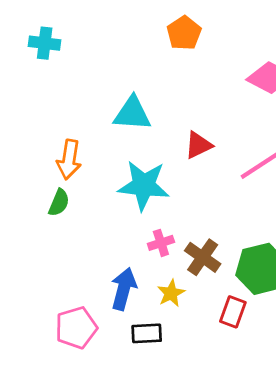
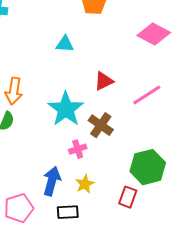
cyan triangle: (132, 114) -> (65, 44), moved, size x0.7
cyan star: (144, 185) -> (66, 109), turned 30
brown cross: (203, 257) -> (101, 125), moved

